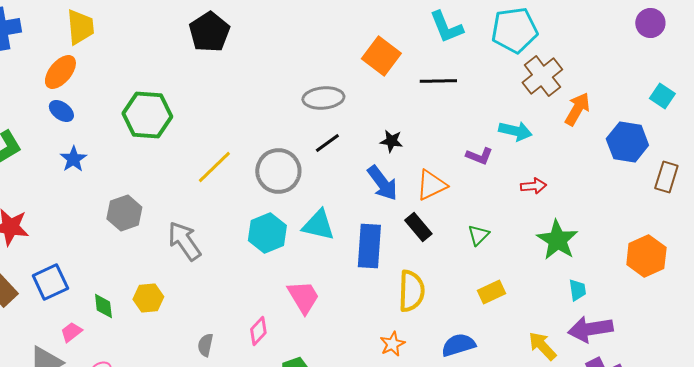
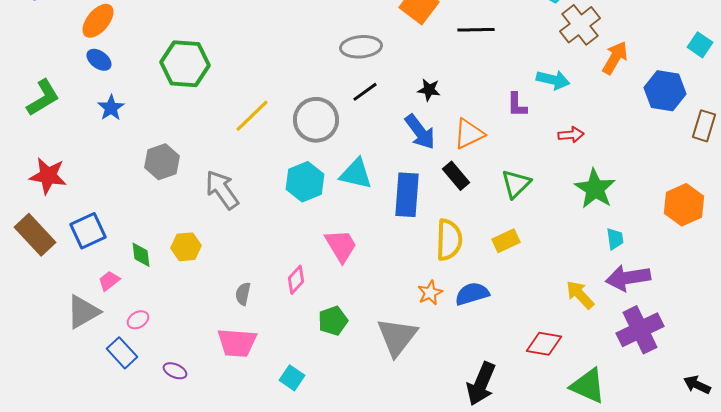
purple L-shape: (479, 156) -> (517, 105), turned 68
green triangle: (478, 235) -> (516, 184), size x1.4
yellow rectangle: (491, 292) -> (506, 241), moved
blue semicircle: (458, 345) -> (472, 294), moved

